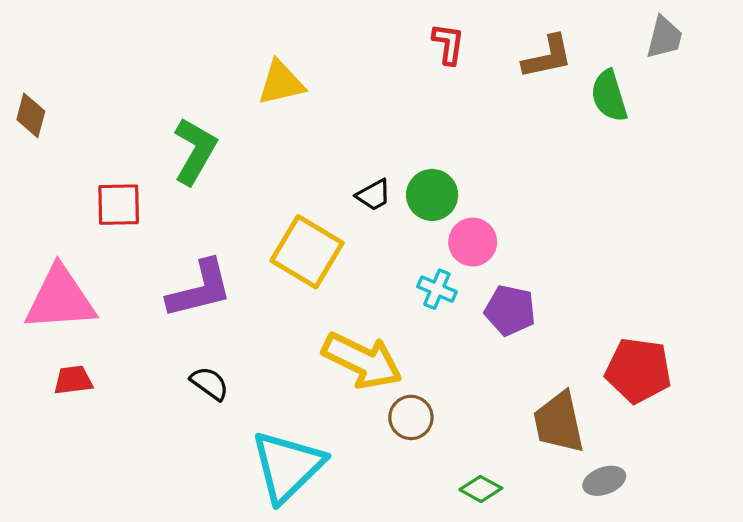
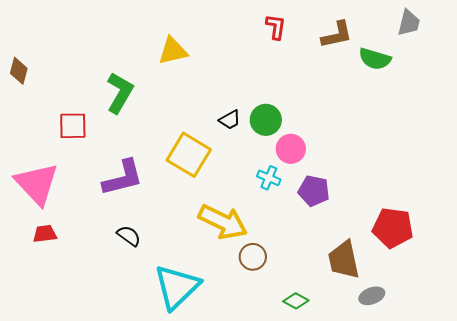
green semicircle: (609, 96) -> (375, 59), turned -56
pink triangle: (60, 299) -> (37, 184), turned 51

